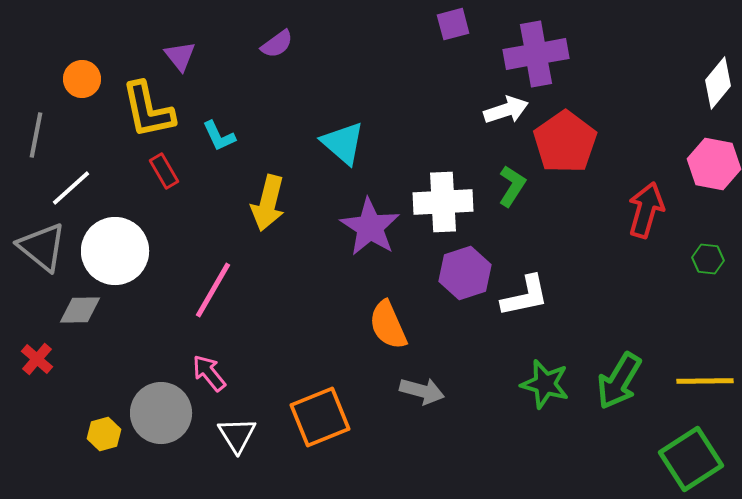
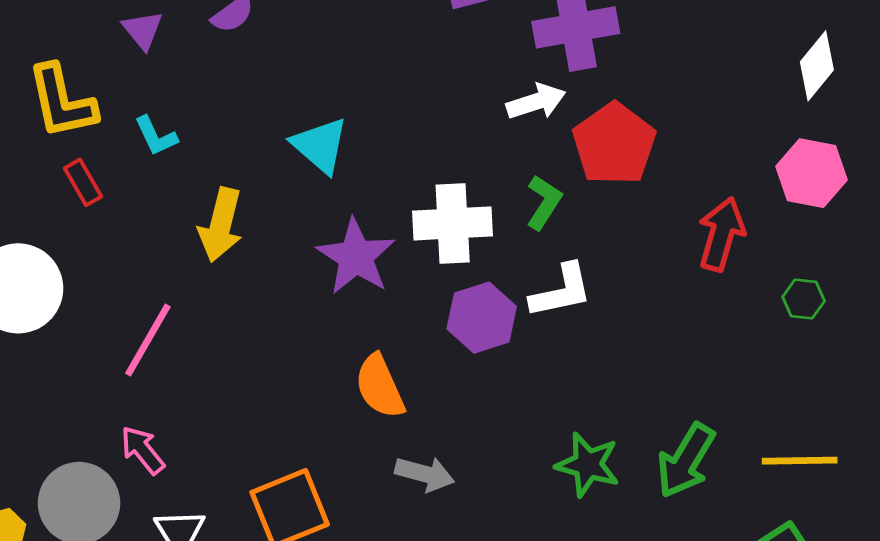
purple triangle: (180, 56) -> (143, 30), moved
white L-shape: (525, 296) -> (561, 291), moved

